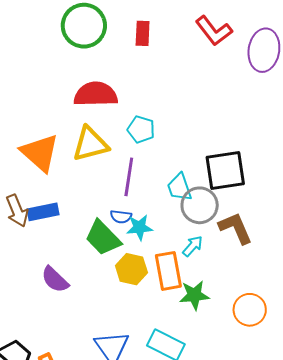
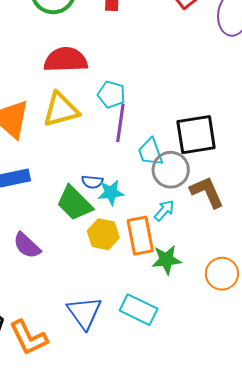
purple line: (129, 177) -> (120, 123), moved

